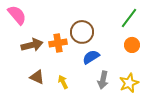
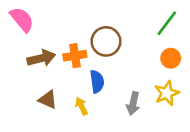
blue semicircle: (91, 57) -> (97, 82), moved, turned 114
yellow star: (129, 83) -> (167, 93), moved

